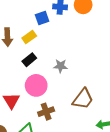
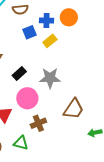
yellow rectangle: (29, 37) -> (50, 41), moved
gray star: (60, 66) -> (50, 78), size x1.5

